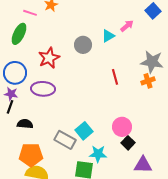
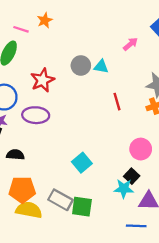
cyan triangle: (108, 36) -> (101, 67), moved, turned 40
pink circle: (122, 127) -> (141, 149), moved
gray rectangle: (65, 140) -> (61, 200), moved
cyan star: (98, 154) -> (124, 189), moved

